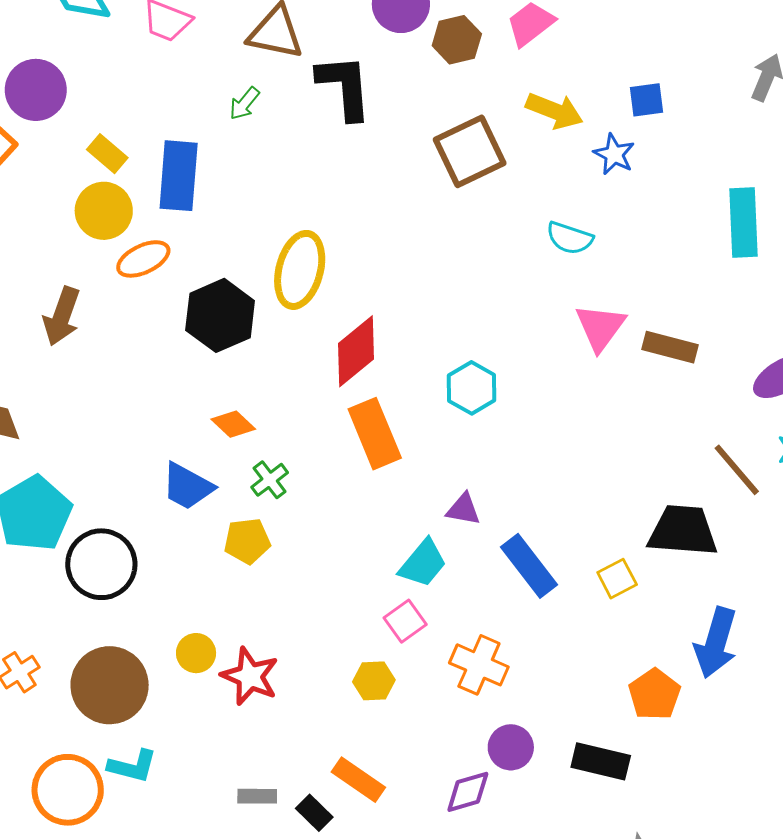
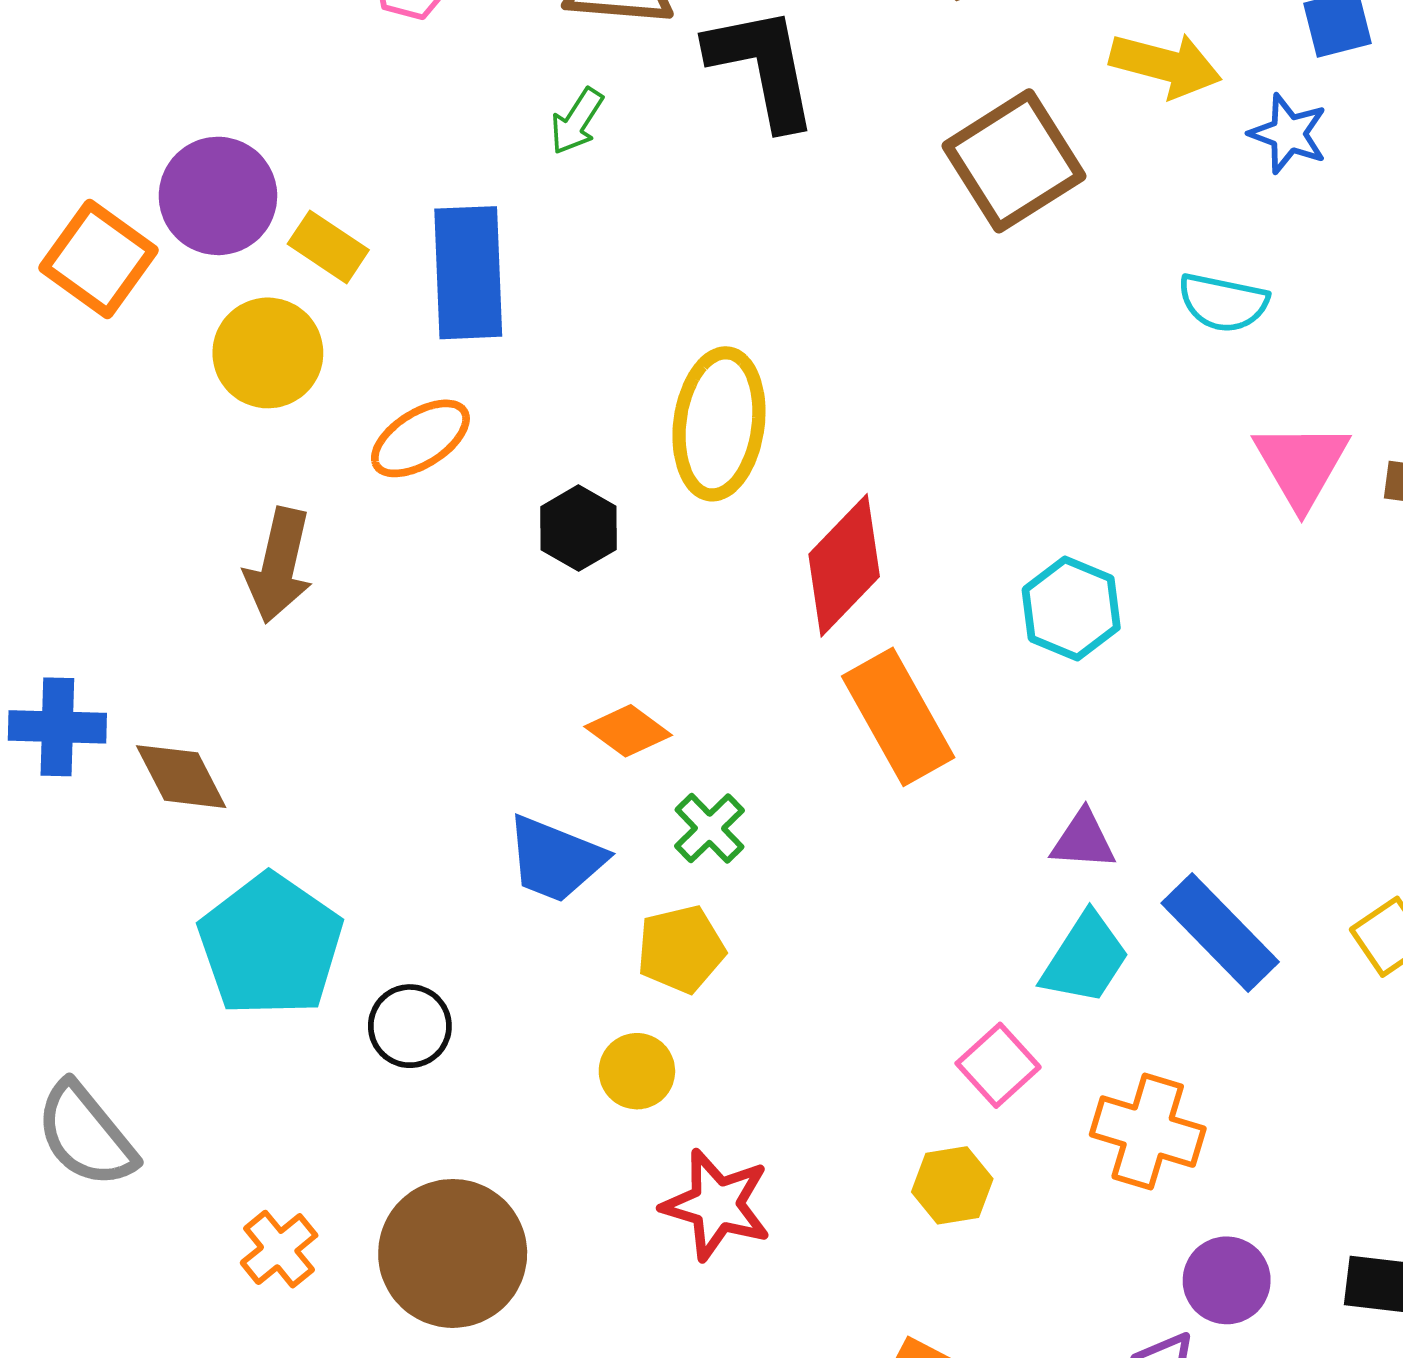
purple circle: (36, 90) -> (218, 196), moved
yellow circle: (104, 211) -> (268, 353), moved
black hexagon: (220, 315) -> (579, 528), size x0.6
cyan trapezoid: (423, 563) -> (1085, 959), moved
black circle: (101, 564) -> (410, 1026), size x0.6
yellow circle: (196, 653) -> (637, 1071), moved

